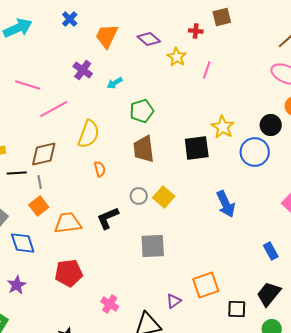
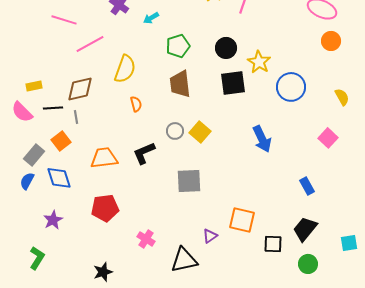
black circle: (271, 125) -> (226, 48), moved
orange square: (39, 206) -> (61, 141), moved
orange square: (206, 285) -> (242, 220), turned 32

